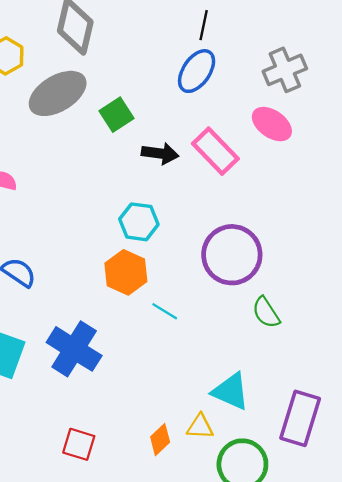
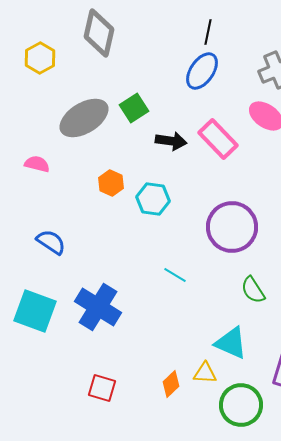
gray ellipse: (58, 93) -> (84, 118), moved
orange hexagon: (126, 272) -> (111, 183), moved, size x0.7
green semicircle: (266, 312) -> (253, 290), moved

